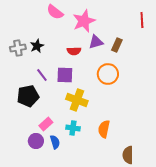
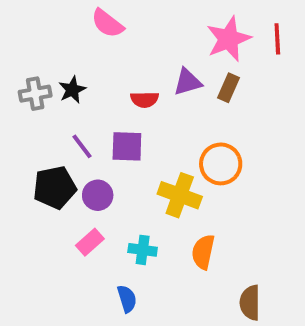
pink star: (84, 21) -> (229, 39), moved
orange circle: (108, 74) -> (221, 164), moved
yellow cross: (77, 100) -> (180, 195), moved
purple circle: (36, 141) -> (98, 195), moved
blue semicircle: (55, 142) -> (127, 299), moved

